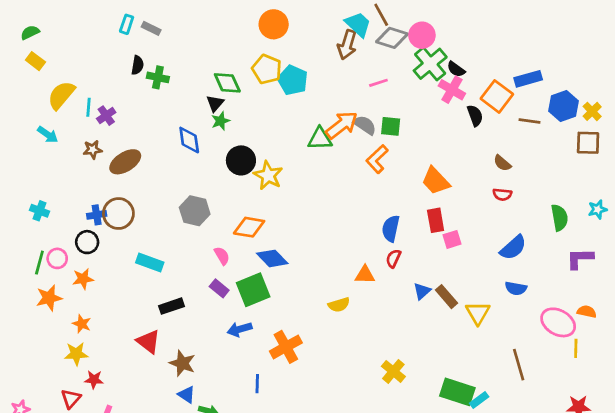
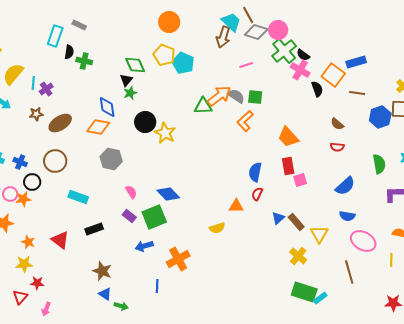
cyan rectangle: (127, 24) -> (55, 36), moved, size x1.5
blue hexagon: (564, 106) -> (380, 117), moved
blue cross: (97, 215) -> (20, 162), moved, turned 32
orange diamond: (249, 227) -> (98, 127), moved
orange star: (83, 279) -> (23, 199), moved
pink ellipse: (558, 322) -> (363, 241), moved
red triangle: (148, 341) -> (60, 240), moved
yellow cross: (393, 371) -> (298, 256), moved

